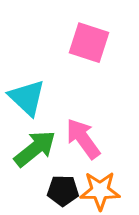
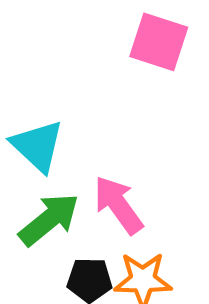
pink square: (89, 43) -> (159, 42), moved

